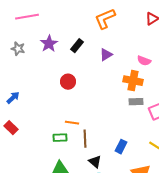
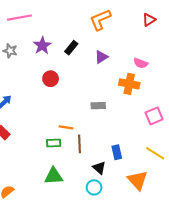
red circle: (68, 82) -> (51, 79), moved
gray rectangle: (136, 102) -> (98, 106), moved
blue rectangle: (121, 147) -> (117, 152), turned -40
black triangle: (95, 162) -> (99, 168), moved

